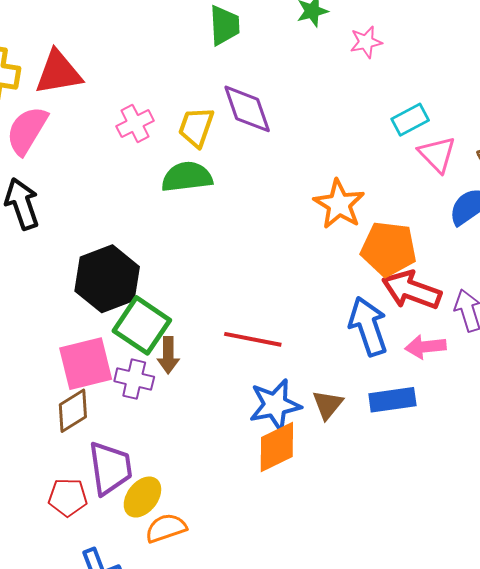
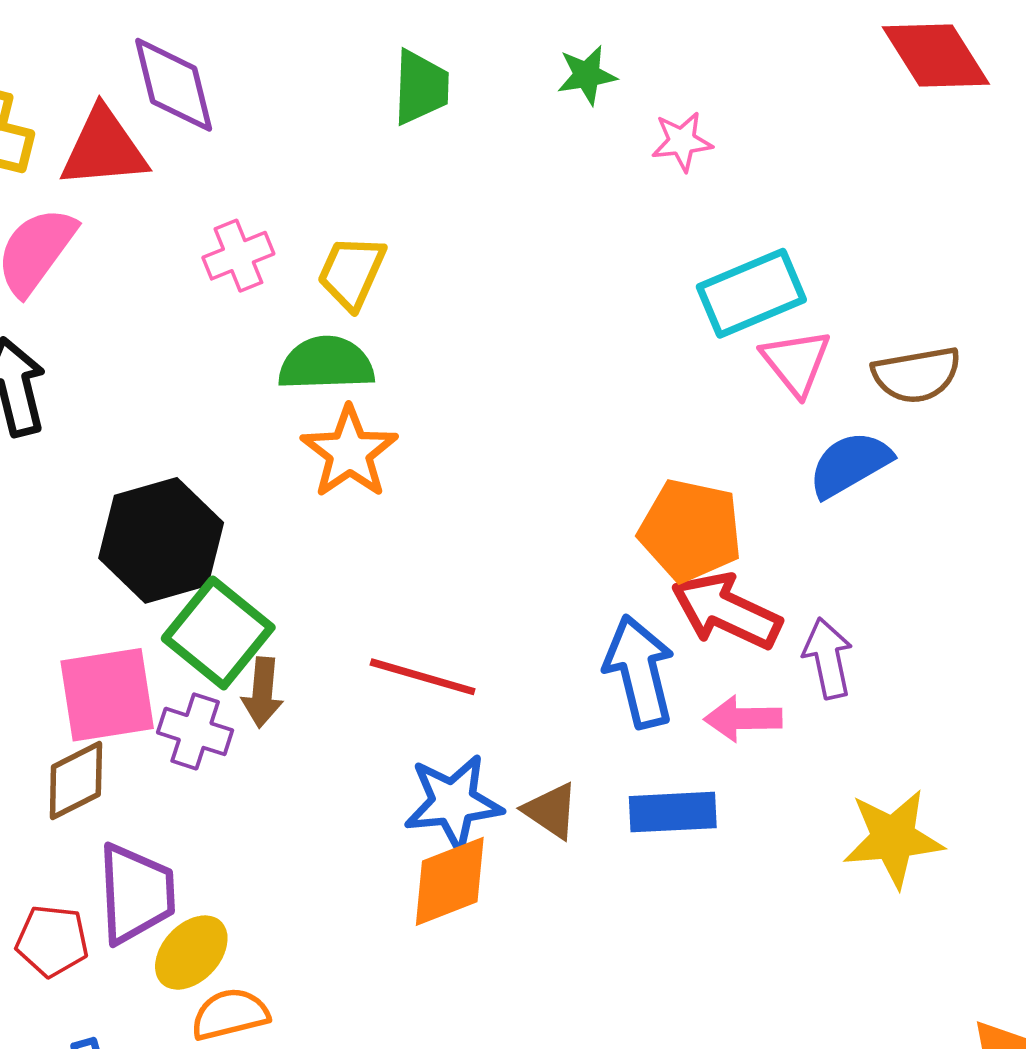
purple diamond: (247, 109) -> (174, 85), moved
cyan rectangle: (410, 120) -> (751, 293), size x1.5
orange star: (339, 204) -> (349, 452), moved
brown triangle: (328, 405) -> (551, 811), turned -40

